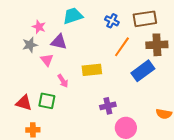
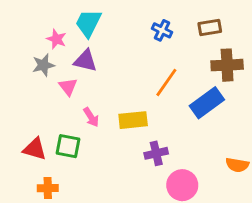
cyan trapezoid: (73, 16) -> (88, 23), moved, turned -45
brown rectangle: (145, 19) -> (210, 27), size x0.7
orange line: (122, 47) -> (166, 82), moved
yellow rectangle: (92, 70) -> (133, 120), moved

